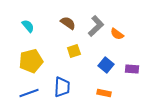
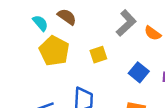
brown semicircle: (68, 23) -> (67, 17), moved
yellow pentagon: (31, 61) -> (54, 51), moved, turned -30

